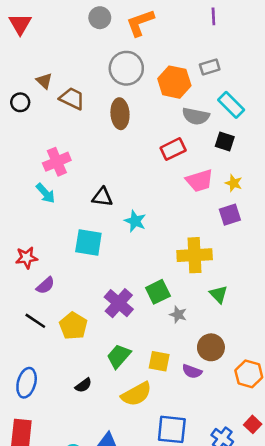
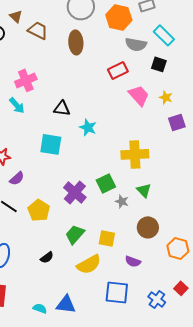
pink trapezoid: (200, 181) -> (139, 95), turned -115
purple square: (230, 215) -> (177, 122), moved
green triangle: (219, 294) -> (144, 190), moved
purple semicircle: (192, 371) -> (133, 261), moved

